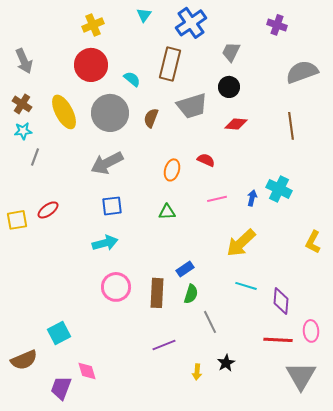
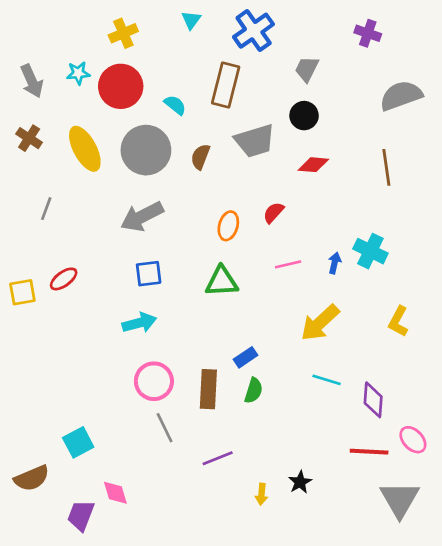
cyan star: (23, 131) -> (78, 73), moved
red semicircle: (206, 160) -> (273, 213), turned -72
green triangle: (167, 212) -> (222, 282), size x1.5
yellow L-shape: (313, 242) -> (398, 321), moved
gray line: (210, 322) -> (165, 428), moved
pink ellipse: (311, 331) -> (413, 440), turned -40

